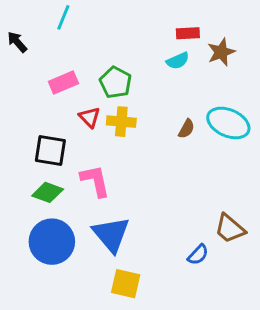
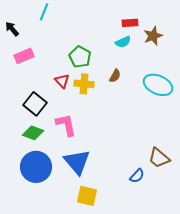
pink rectangle: (63, 82) -> (24, 56), moved
brown semicircle: (186, 129) -> (115, 76), moved
black square: (50, 150) -> (35, 104), turned 30

